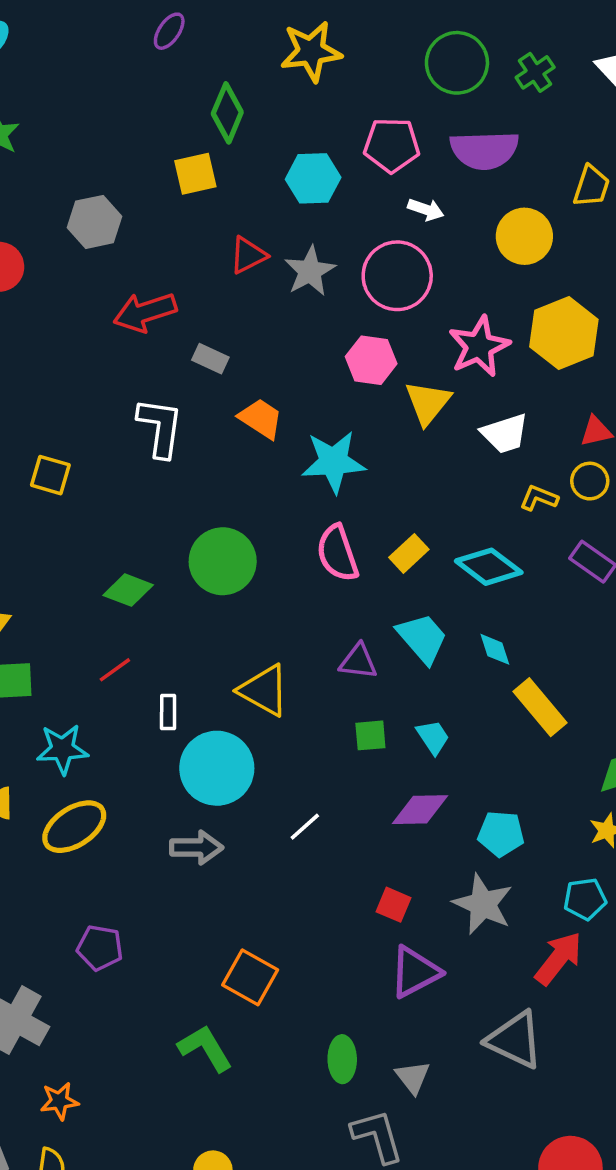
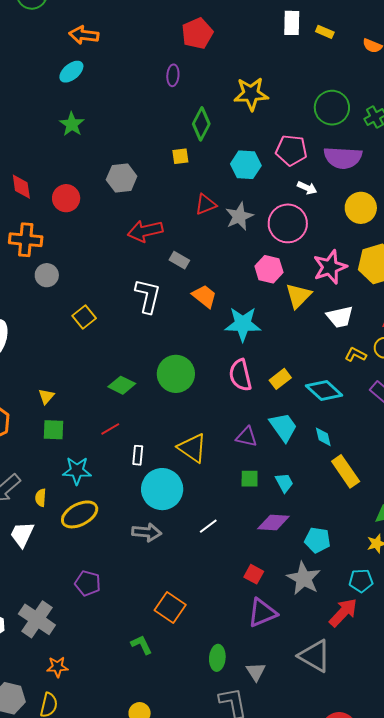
purple ellipse: (169, 31) -> (173, 75), turned -35
yellow square: (195, 174) -> (180, 156), size x0.7
yellow square: (50, 475) -> (84, 317), turned 30
green L-shape: (205, 1048) -> (141, 645), size x0.7

